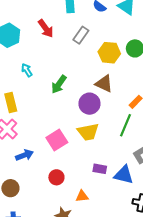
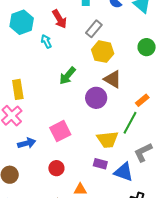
yellow hexagon: (109, 53) -> (103, 52), moved
cyan arrow: (27, 70) -> (46, 41), moved
yellow trapezoid: (88, 132) -> (108, 139), moved

